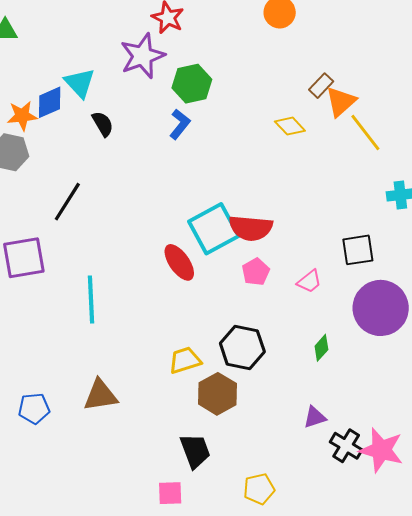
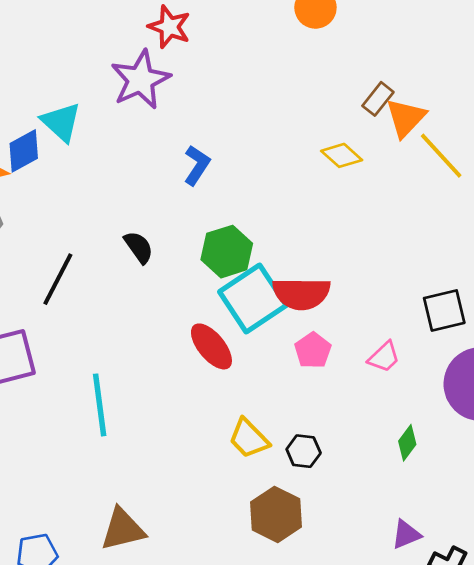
green hexagon: (192, 84) -> (227, 252), moved
black semicircle: (103, 124) -> (139, 247), moved
black hexagon: (242, 348) -> (304, 451), size x0.6
yellow trapezoid: (185, 360) -> (249, 438), moved, turned -112

